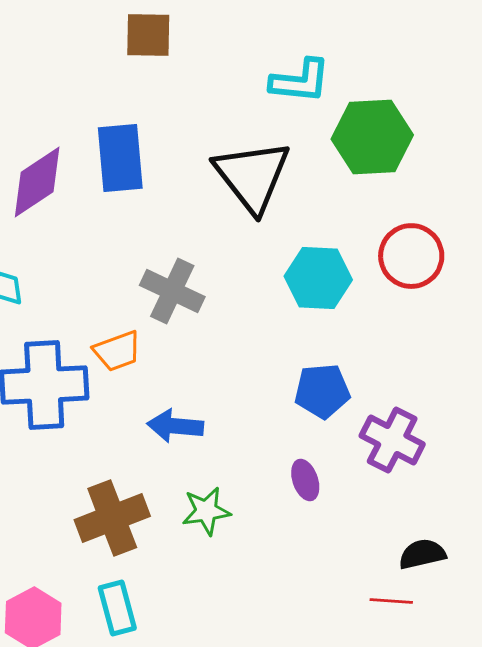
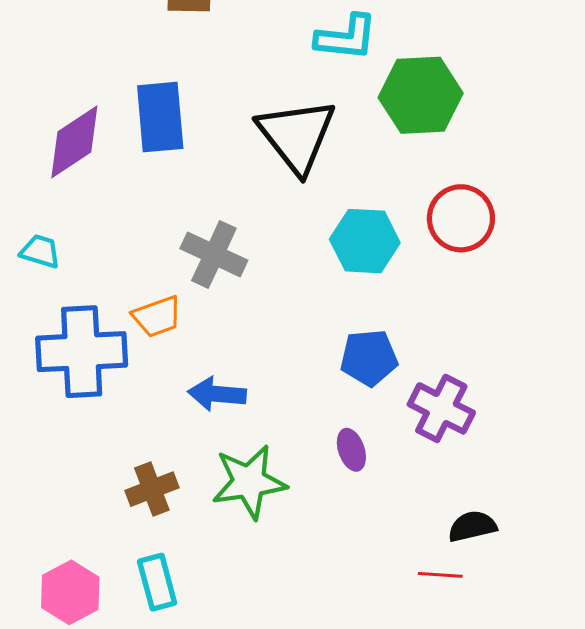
green star: (206, 511) -> (249, 482), size x1.5
brown cross: (112, 518) -> (152, 489), size x0.7

